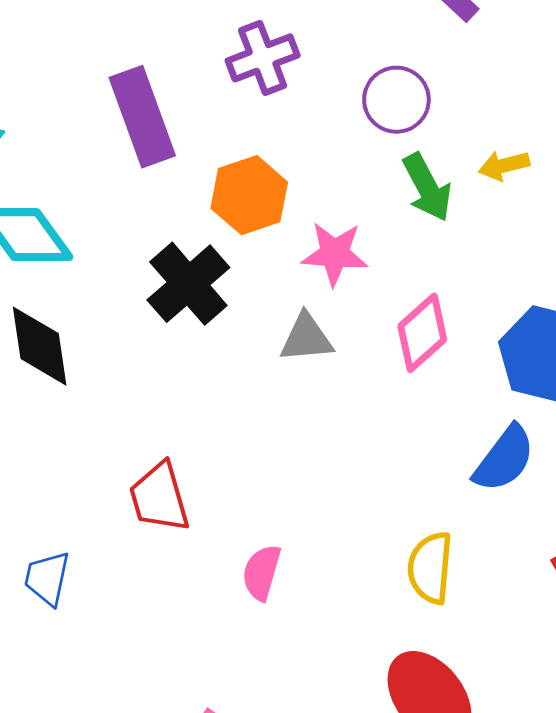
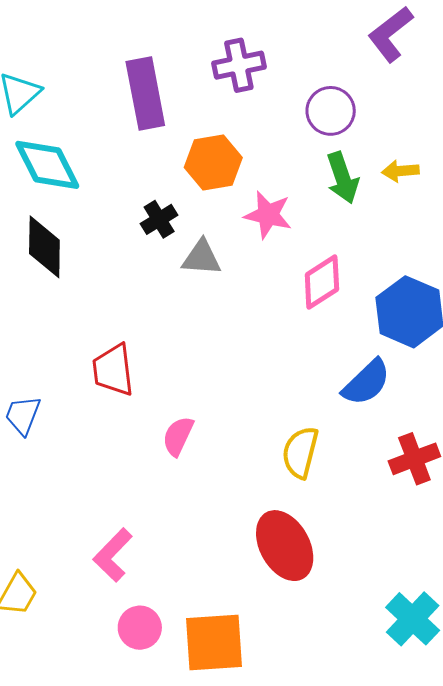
black cross: (188, 284) -> (159, 219), size x0.6
gray triangle: (306, 338) -> (202, 258), moved

